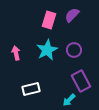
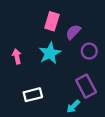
purple semicircle: (72, 15) -> (73, 32), moved
purple circle: (74, 50) -> (89, 51), moved

